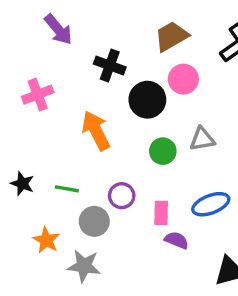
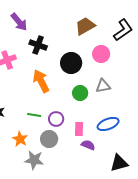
black cross: (110, 65) -> (38, 45), moved
pink circle: (183, 79) -> (101, 54), moved
green line: (67, 189) -> (34, 115), moved
gray circle: (94, 221) -> (49, 139), moved
orange star: (46, 240) -> (20, 139), moved

